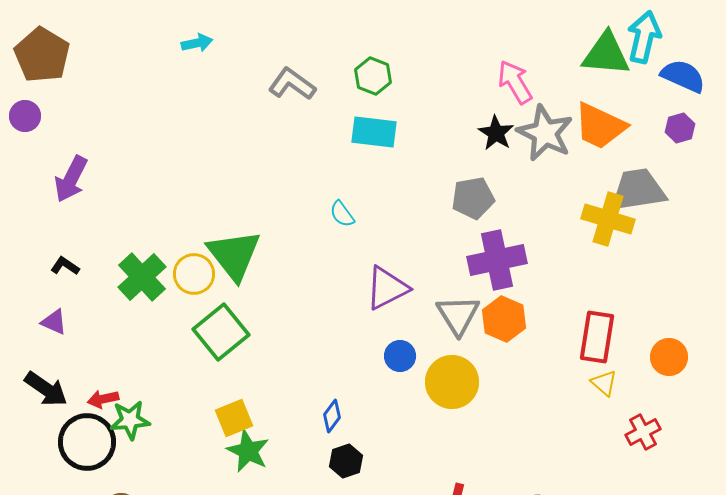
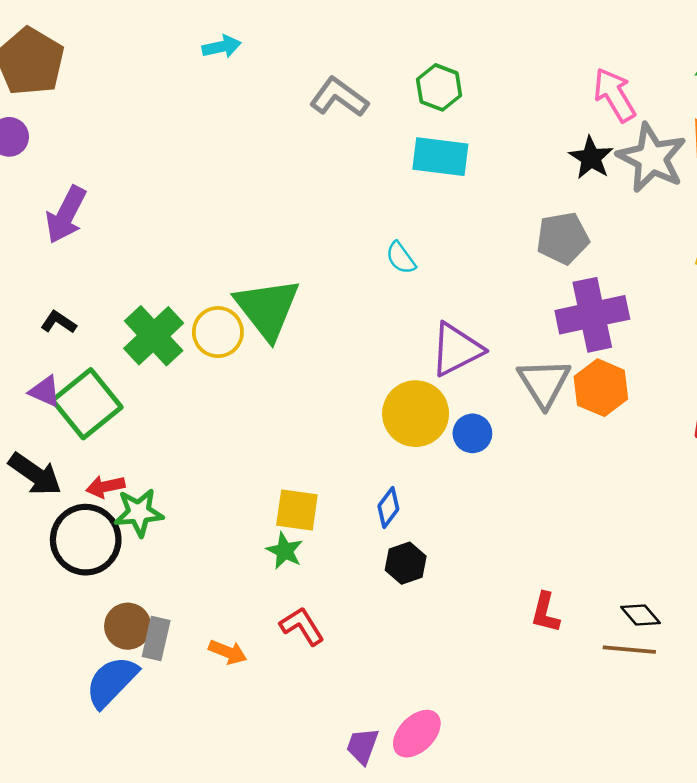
green square: (221, 332) -> (87, 404), moved
yellow circle: (452, 382) -> (416, 414), moved
yellow square: (234, 418) -> (297, 510), moved, turned 30
green star: (248, 451) -> (285, 551), size x0.7

